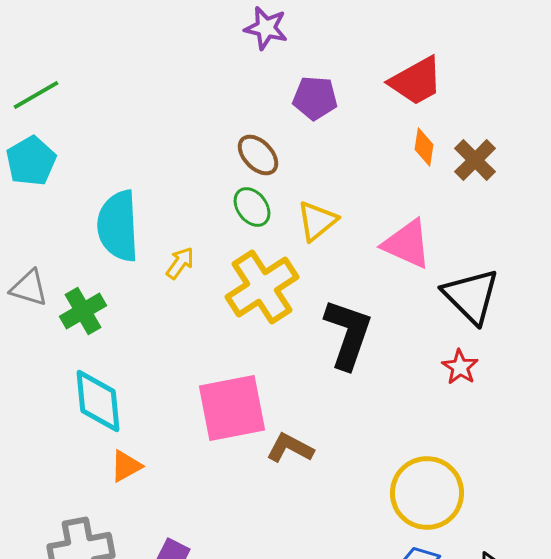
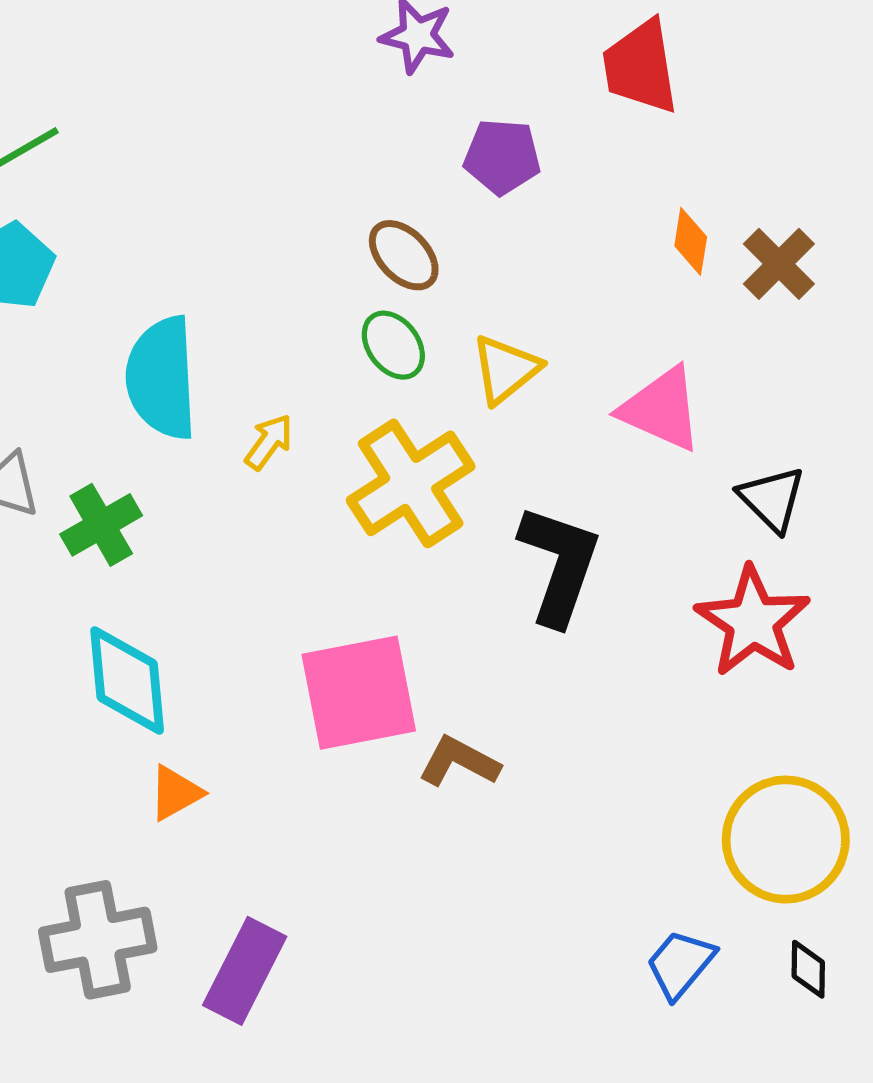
red trapezoid: (416, 81) -> (641, 67), moved, turned 110
black triangle: (471, 296) -> (772, 499), size x0.7
red star: (460, 367) -> (753, 622), size x1.8
yellow circle: (427, 493) -> (786, 840), moved

